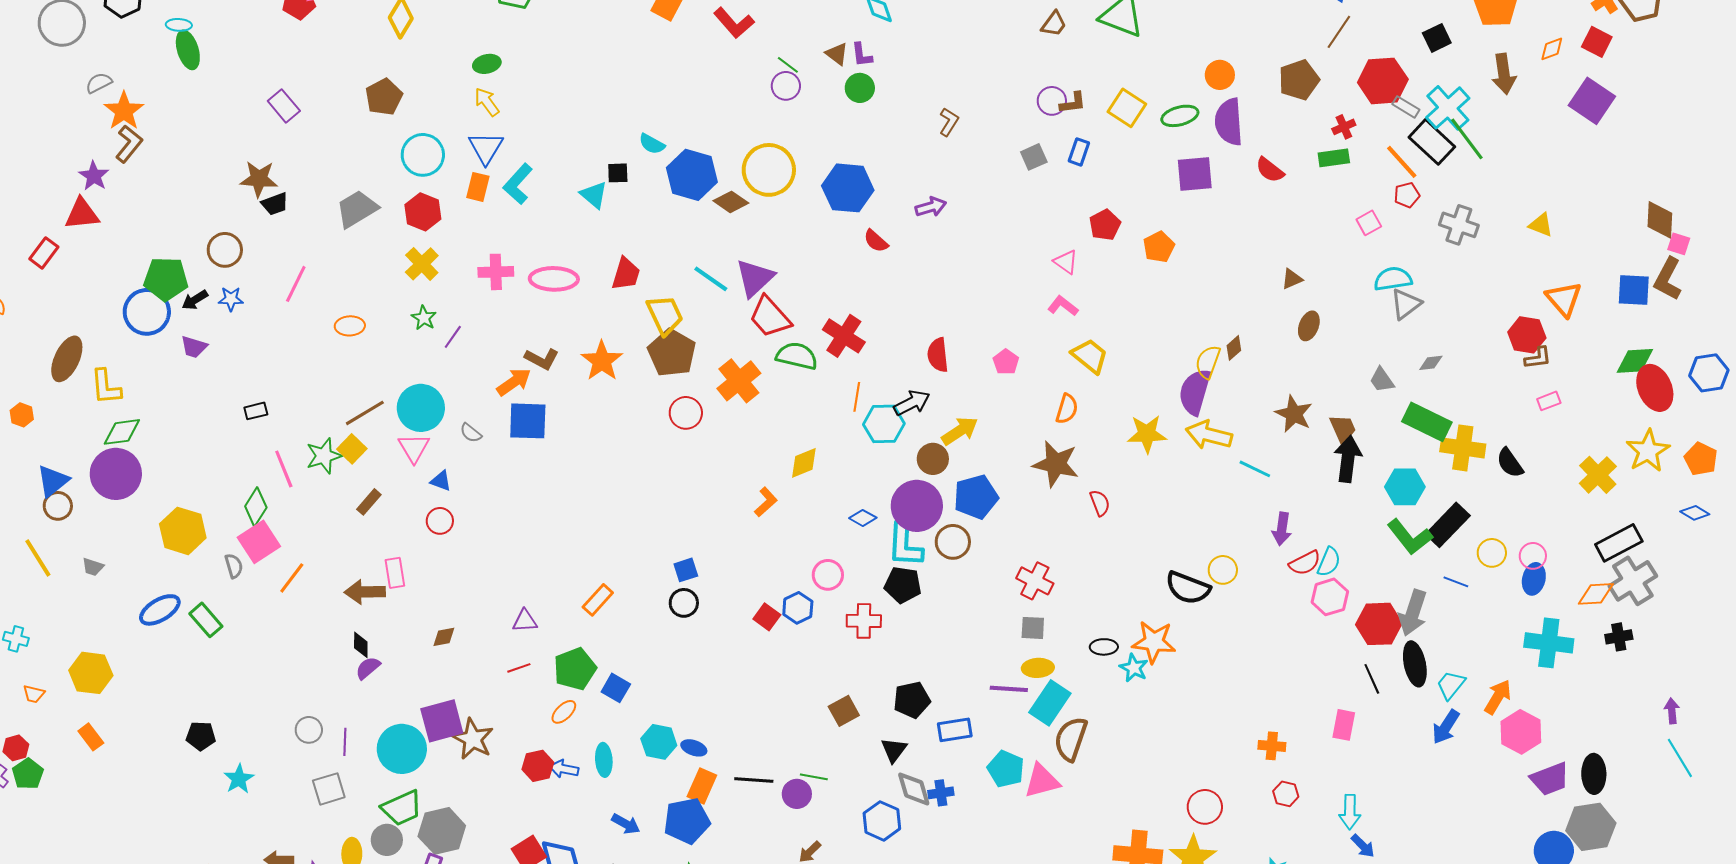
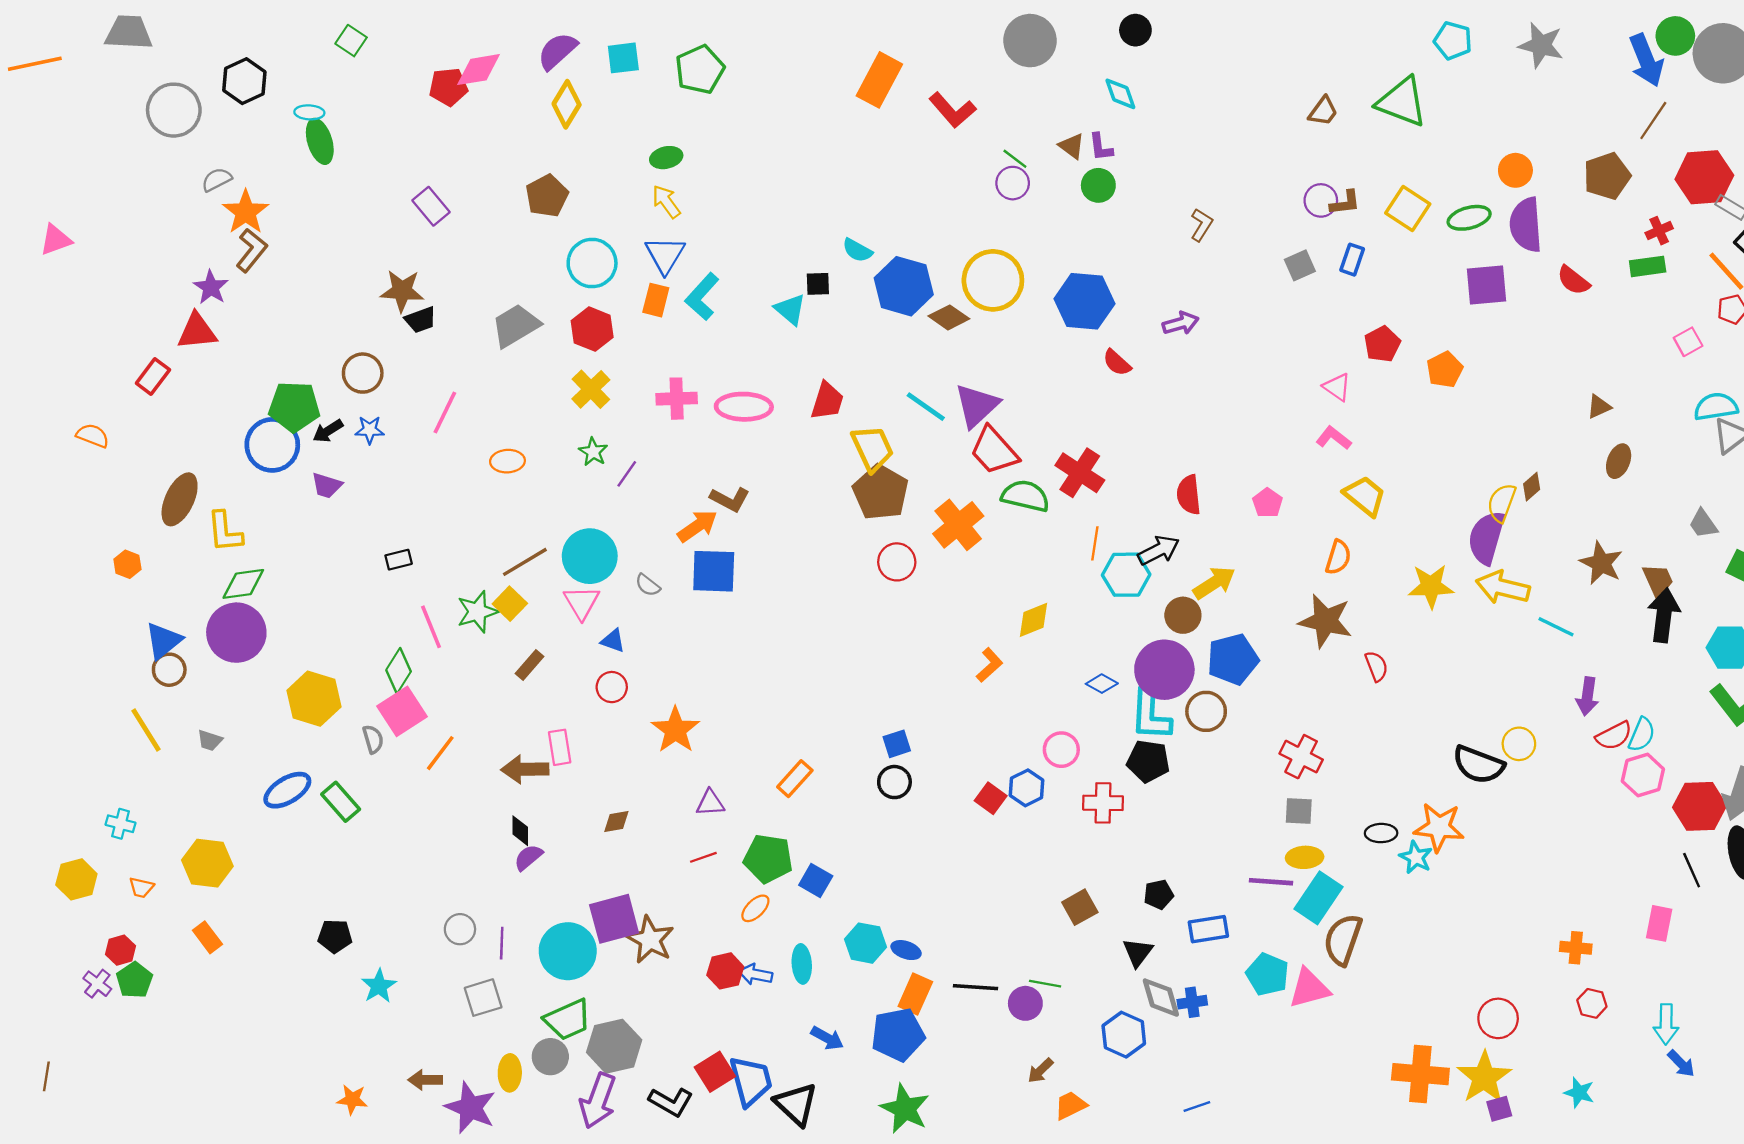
orange star: (602, 361) -> (675, 730), moved
green pentagon: (575, 669) -> (768, 859), turned 30
black pentagon: (912, 700) -> (1159, 894), size x0.7

